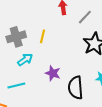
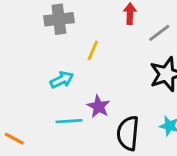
gray cross: (16, 37) -> (59, 19), moved
cyan line: (16, 85) -> (69, 121), moved

